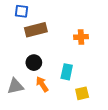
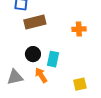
cyan rectangle: (67, 72) -> (53, 59), moved

